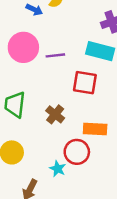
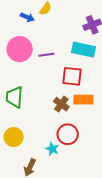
brown cross: (55, 114) -> (61, 104), moved
orange rectangle: (95, 129) -> (83, 100), moved

